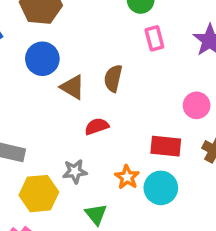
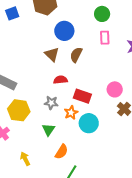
blue circle: (42, 59) -> (64, 31), moved
pink circle: (197, 105) -> (115, 89), moved
red rectangle: (166, 146) -> (82, 96), moved
gray star: (75, 171) -> (51, 103), moved

